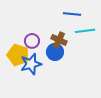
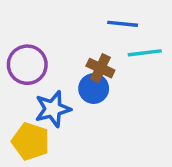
purple circle: (32, 41) -> (27, 65), moved, size x1.5
yellow pentagon: (18, 55) -> (31, 141), moved

